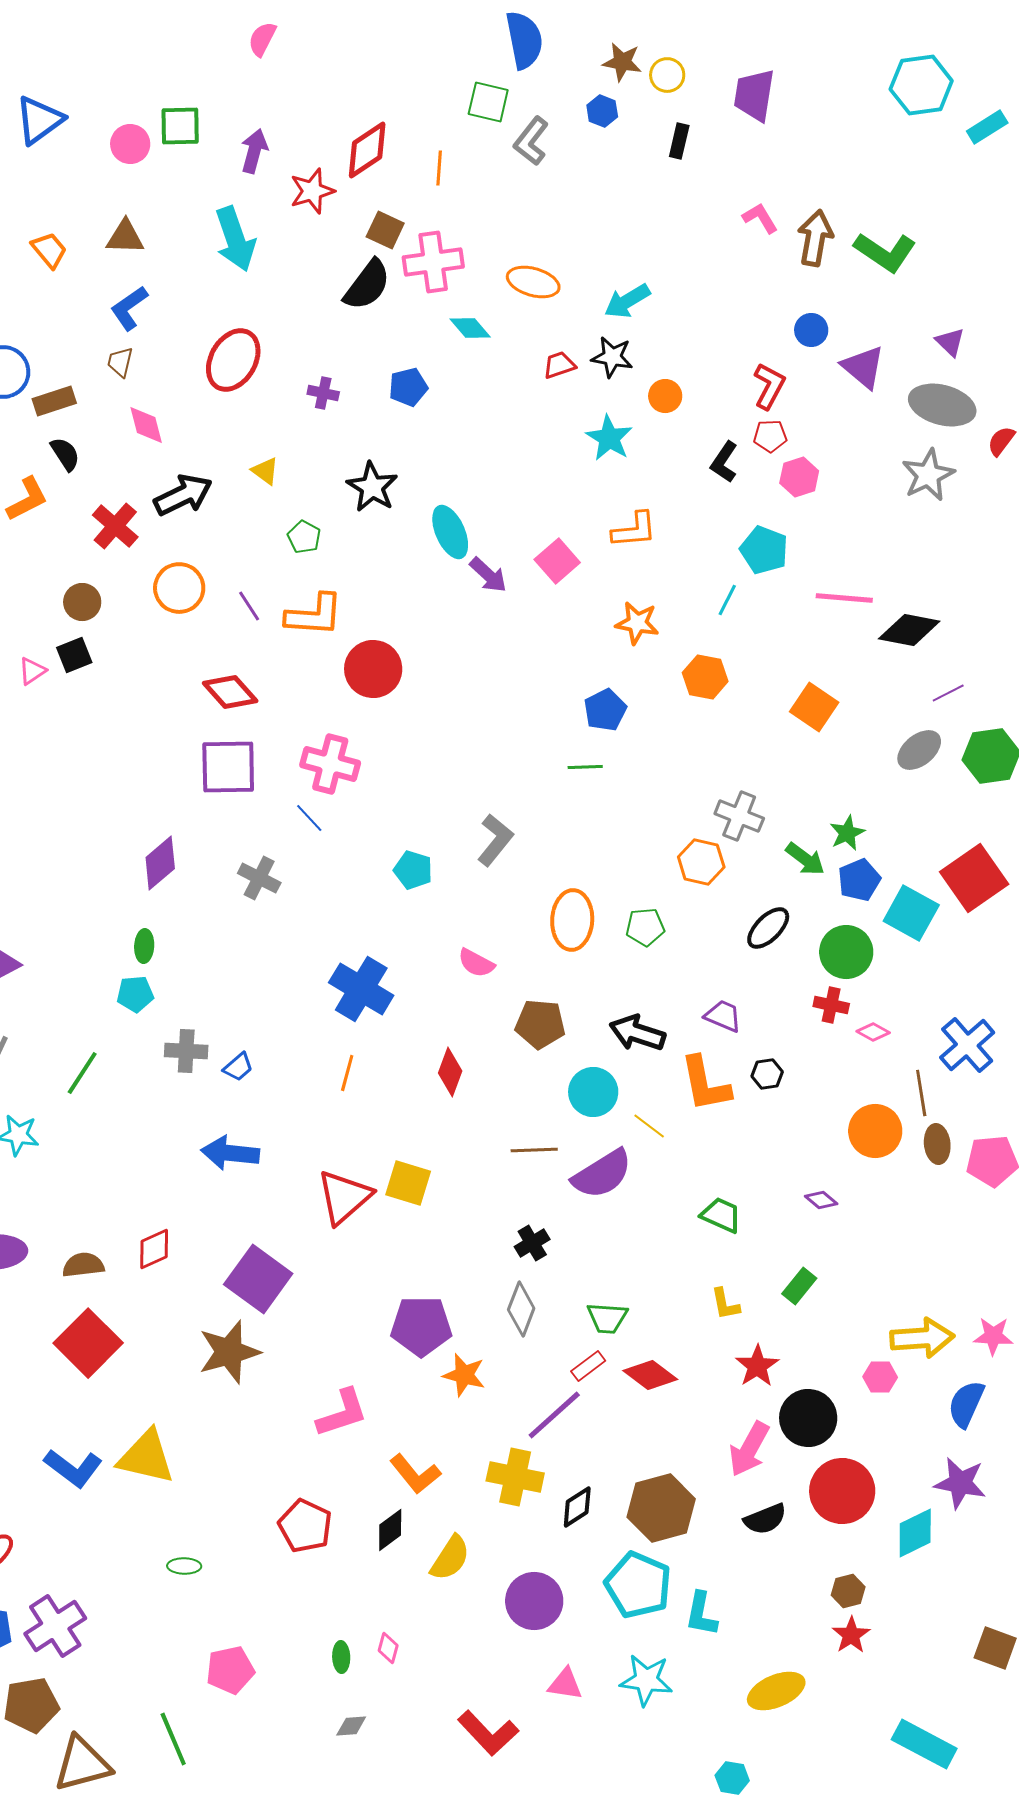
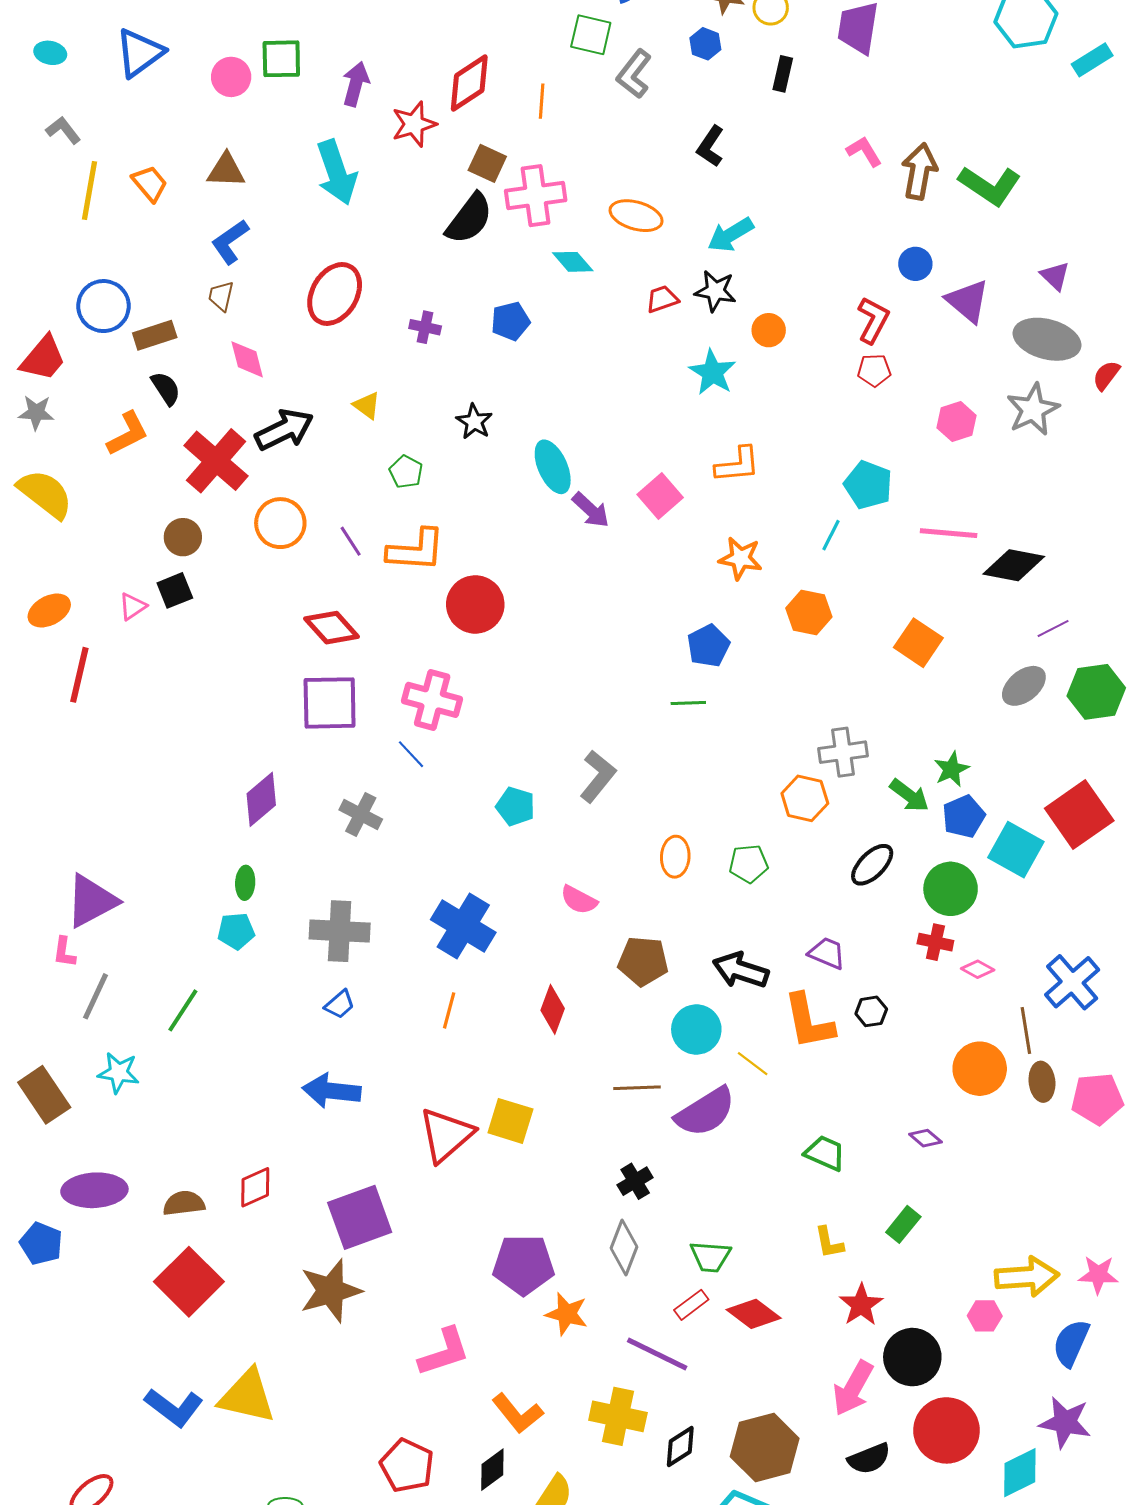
black L-shape: (724, 462) -> (710, 146), moved
pink hexagon: (799, 477) -> (957, 422), moved
black star: (372, 487) -> (474, 422), size x0.7
red cross: (115, 526) -> (216, 461), size x1.4
gray cross: (739, 816) -> (843, 752), turned -30
orange ellipse: (572, 920) -> (675, 857), size x0.7
gray cross: (186, 1051) -> (340, 931), moved, size x1.4
purple square: (258, 1279) -> (360, 1217), turned 34
purple line: (554, 1415) -> (657, 1354), turned 68

